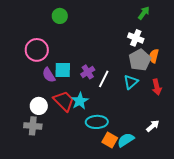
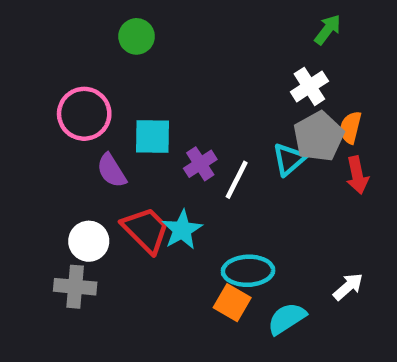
white cross: (136, 38) -> (309, 86), turned 35
cyan square: (63, 70) -> (152, 137), moved
cyan triangle: (131, 82) -> (289, 159), moved
red arrow: (157, 87) -> (357, 175), moved
cyan ellipse: (97, 122) -> (248, 271), moved
orange square: (110, 140) -> (232, 303), moved

